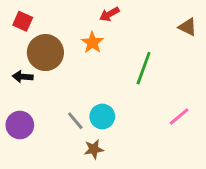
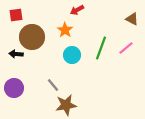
red square: (23, 21) -> (16, 15), turned -32
cyan circle: (102, 116) -> (72, 55), moved
pink line: (179, 116) -> (126, 48), moved
brown star: (94, 149) -> (66, 105), size x1.5

